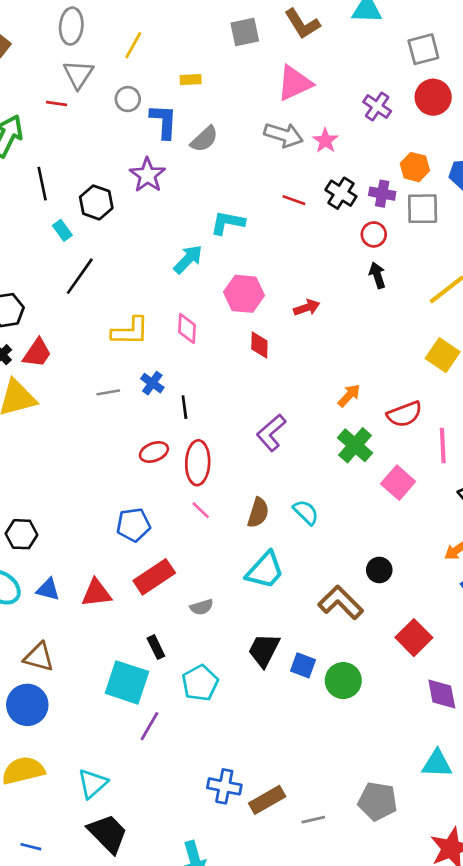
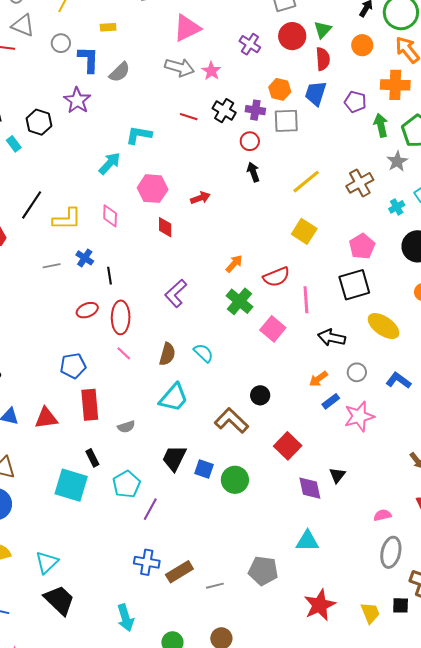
gray triangle: (78, 74) -> (23, 25), turned -40
black line: (80, 276) -> (32, 205), moved
red rectangle: (154, 577) -> (90, 405), turned -60
purple line: (149, 726) -> (150, 509), moved

